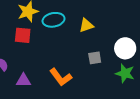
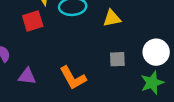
red square: (23, 35) -> (33, 21), turned -30
green star: (125, 73) -> (152, 83), turned 30

